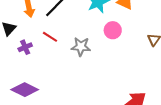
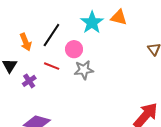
pink circle: (113, 30) -> (74, 49), moved

